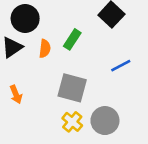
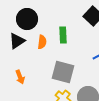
green rectangle: (72, 39) -> (63, 35), turned -35

